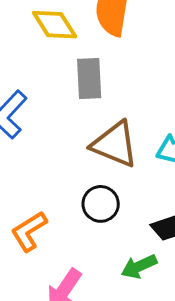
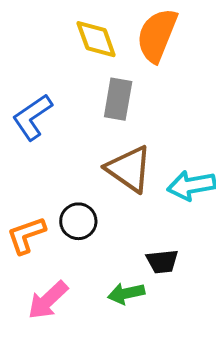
black circle: (101, 204) -> (78, 221), moved

